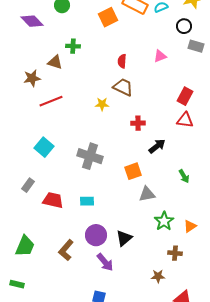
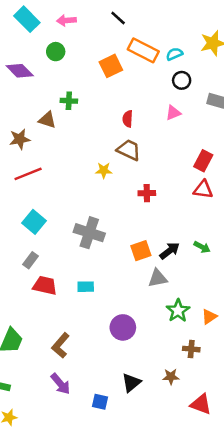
black circle: (184, 26) -> (182, 80), moved
red line: (51, 101) -> (28, 174), moved
black arrow: (157, 146) -> (170, 251), moved
green arrow: (184, 176) -> (202, 247), moved, turned -32
gray rectangle: (28, 185) -> (30, 260), moved
purple circle: (96, 235) -> (123, 327), moved
black triangle: (124, 238) -> (131, 383), moved
purple arrow: (105, 262) -> (60, 384), moved

